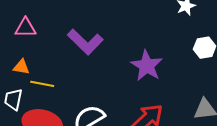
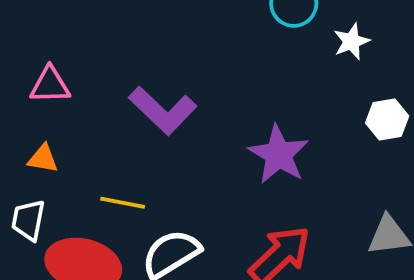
yellow line: (42, 84) -> (123, 203), moved

